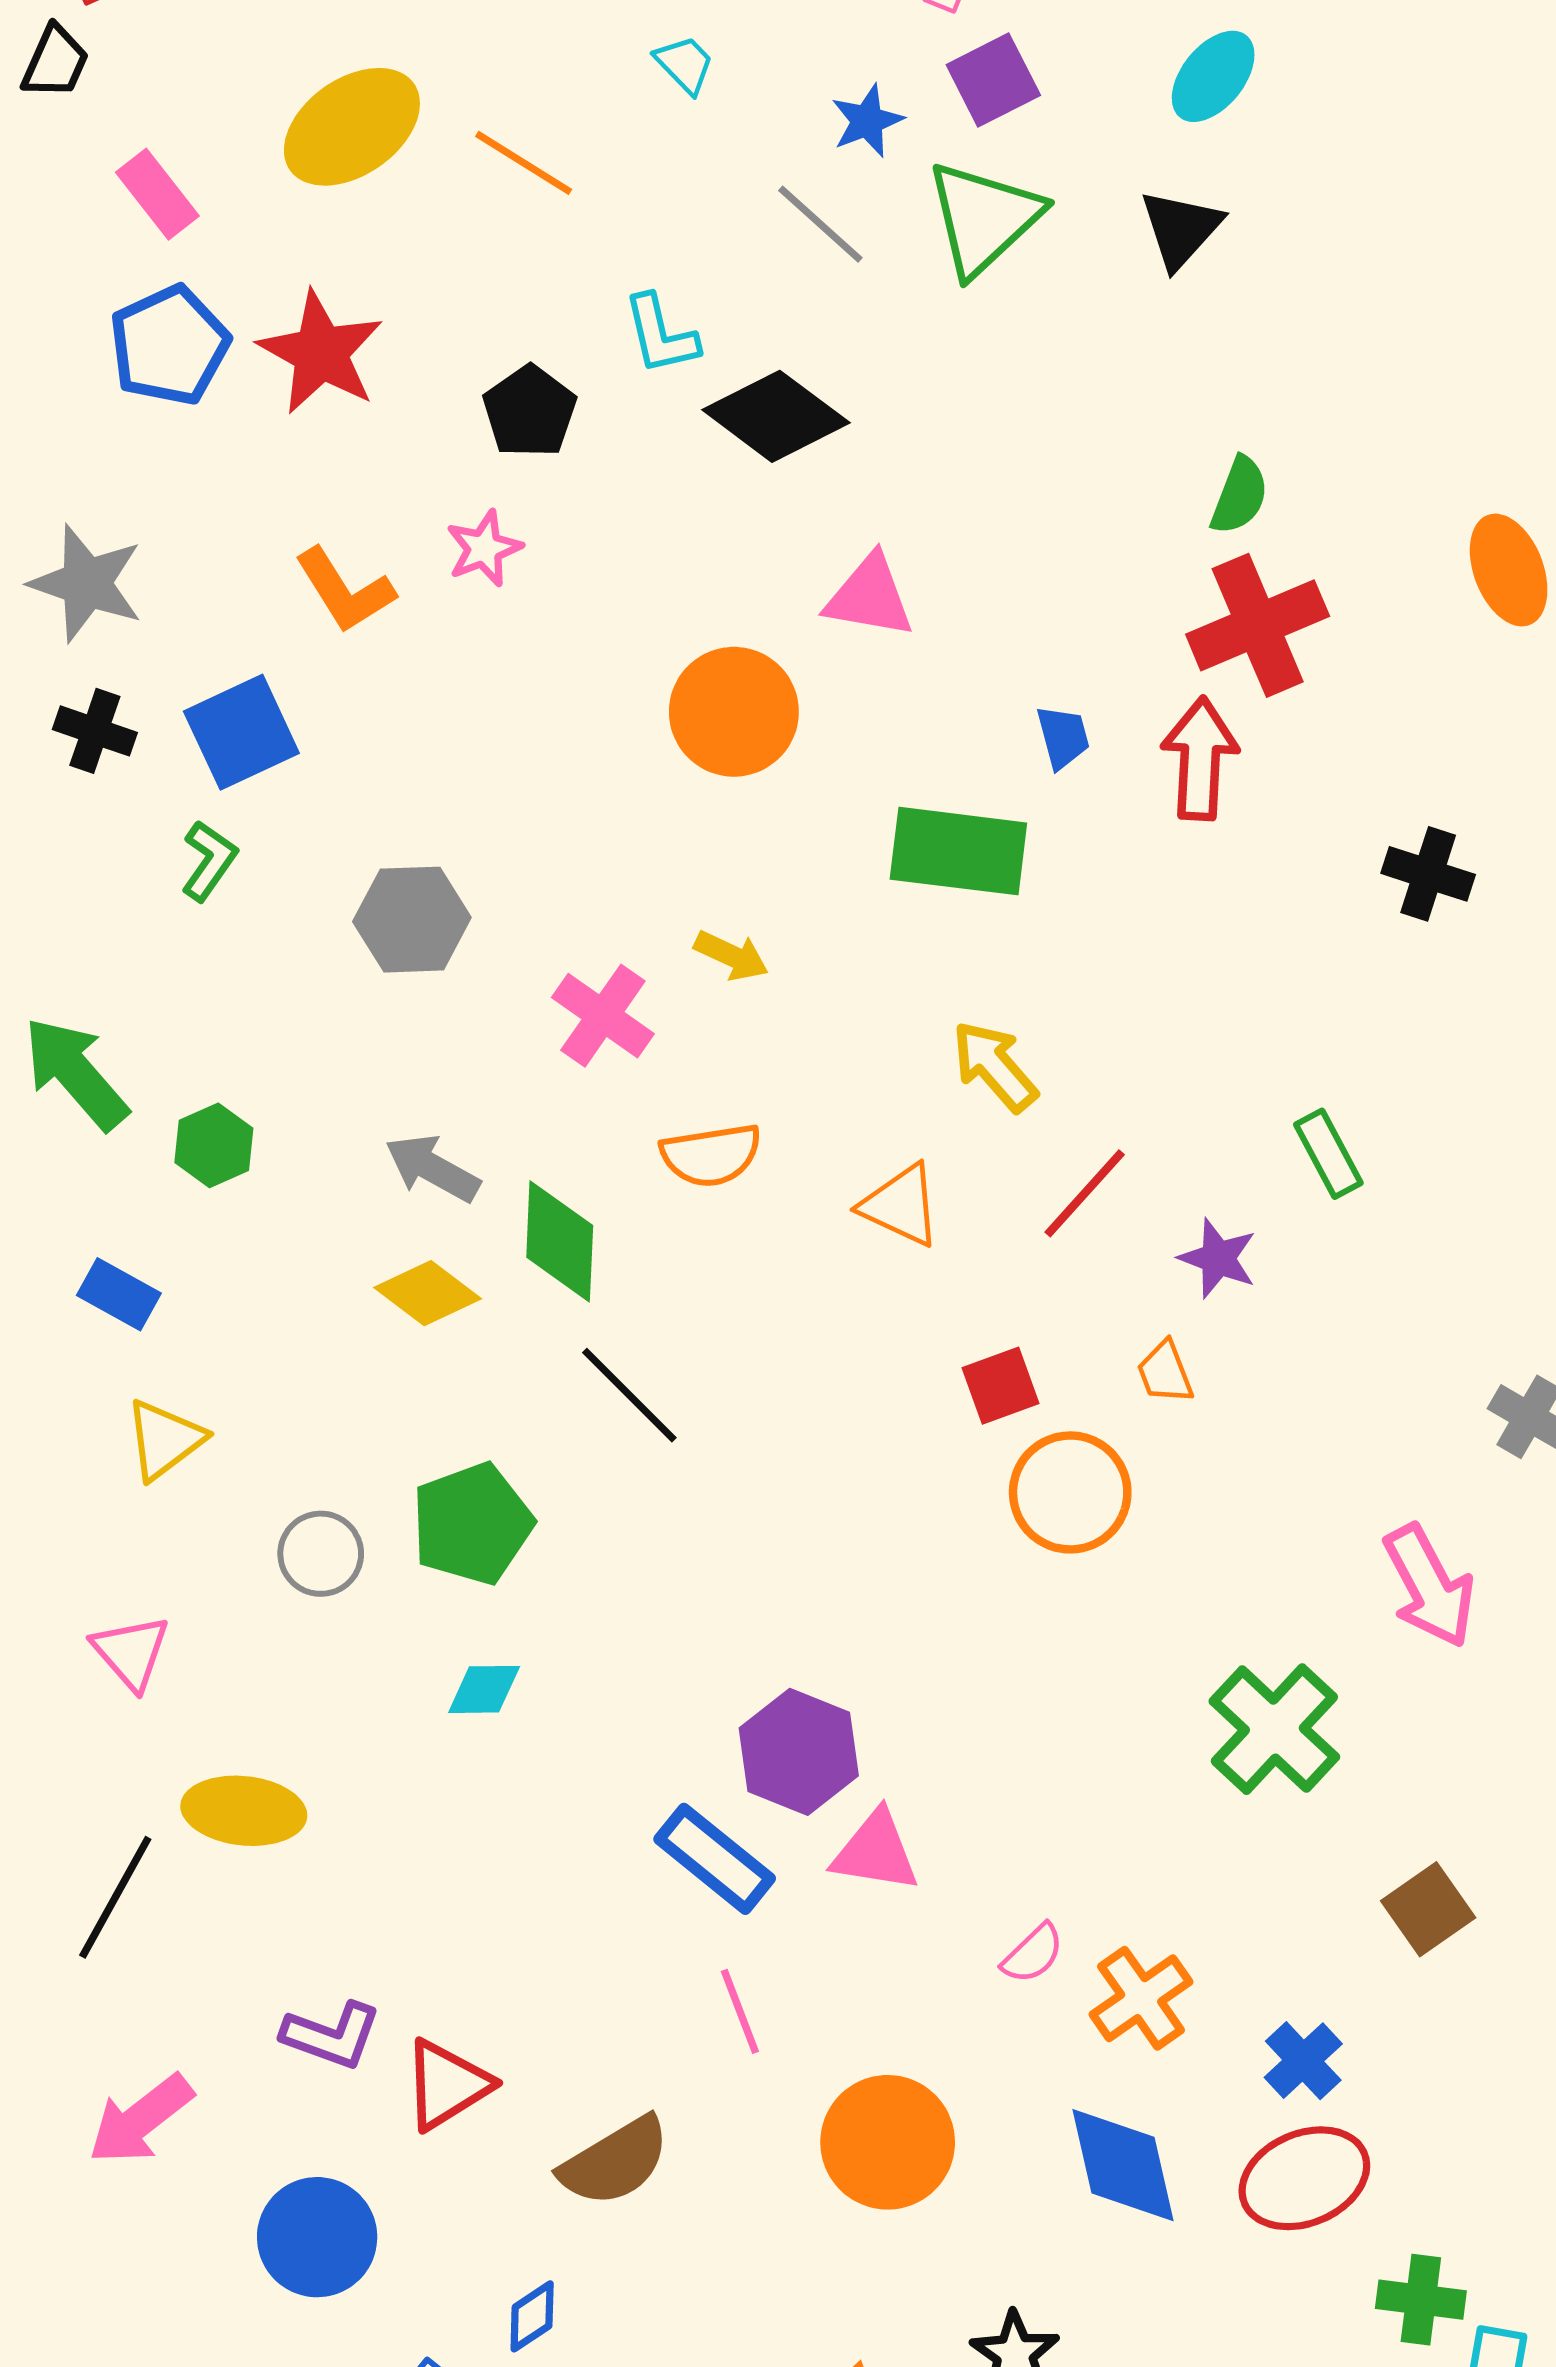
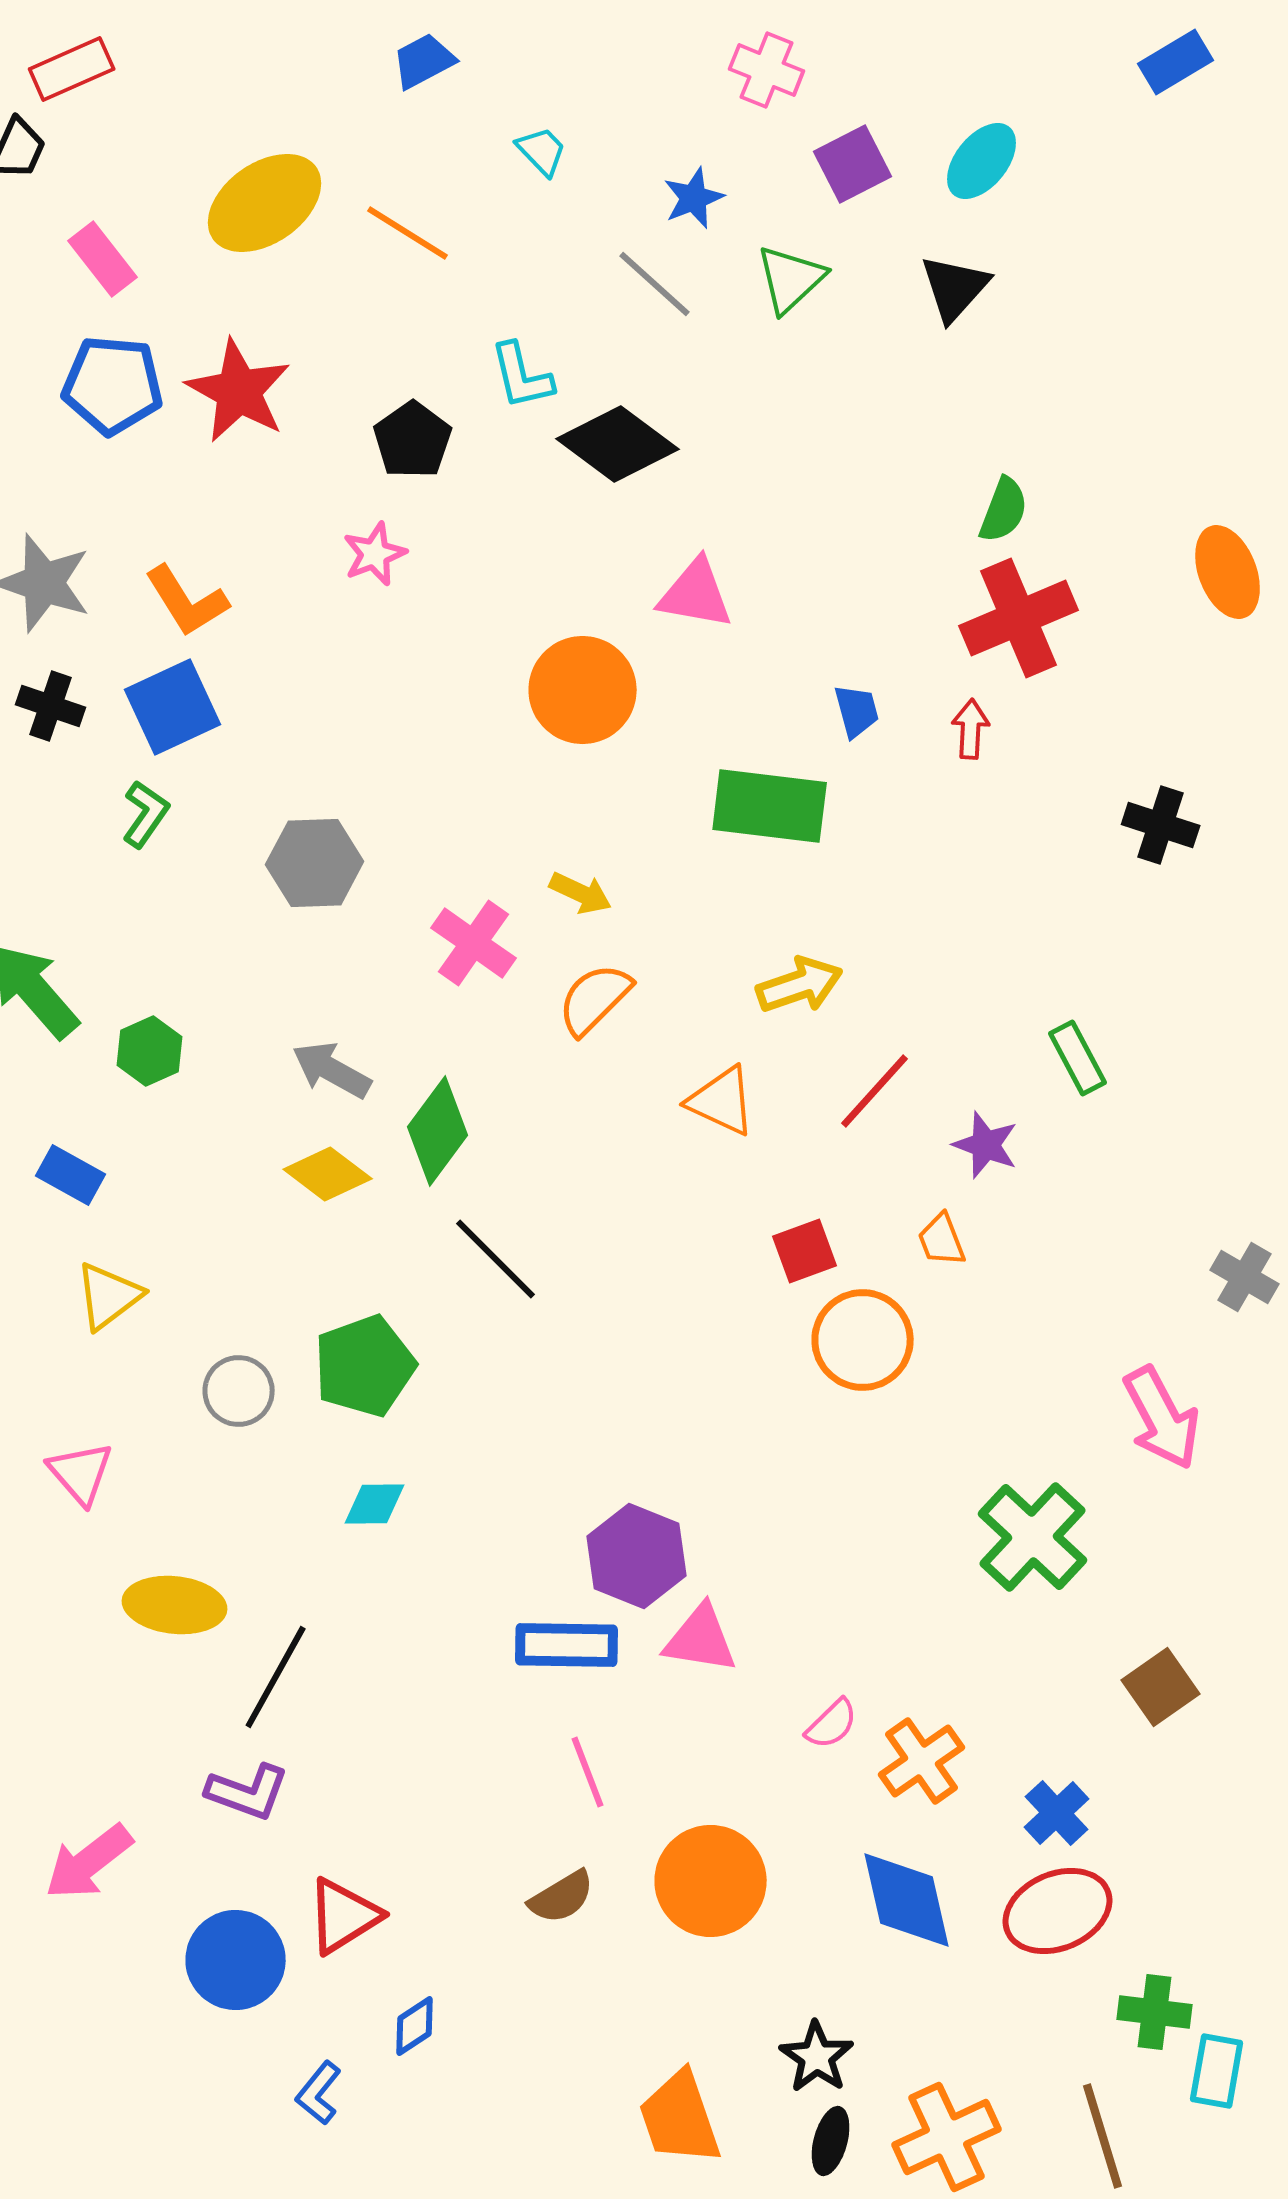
purple square: (993, 80) -> (853, 164), moved
green triangle: (984, 218) -> (791, 279), size x0.7
blue pentagon: (169, 345) -> (113, 385), turned 30
orange L-shape: (345, 590) -> (187, 601), moved
red arrow: (1200, 759) -> (971, 729), size x0.6
yellow arrow: (995, 1066) -> (800, 985), turned 112
orange semicircle: (711, 1155) -> (595, 999), moved, turned 144
green diamond: (560, 1241) -> (438, 1131), turned 34
blue rectangle: (715, 1859) -> (567, 1645), turned -38
black line: (115, 1897) -> (276, 1677), moved
red triangle: (447, 2085) -> (344, 1916), moved
brown semicircle: (615, 2161) -> (562, 1897), moved, size x0.7

